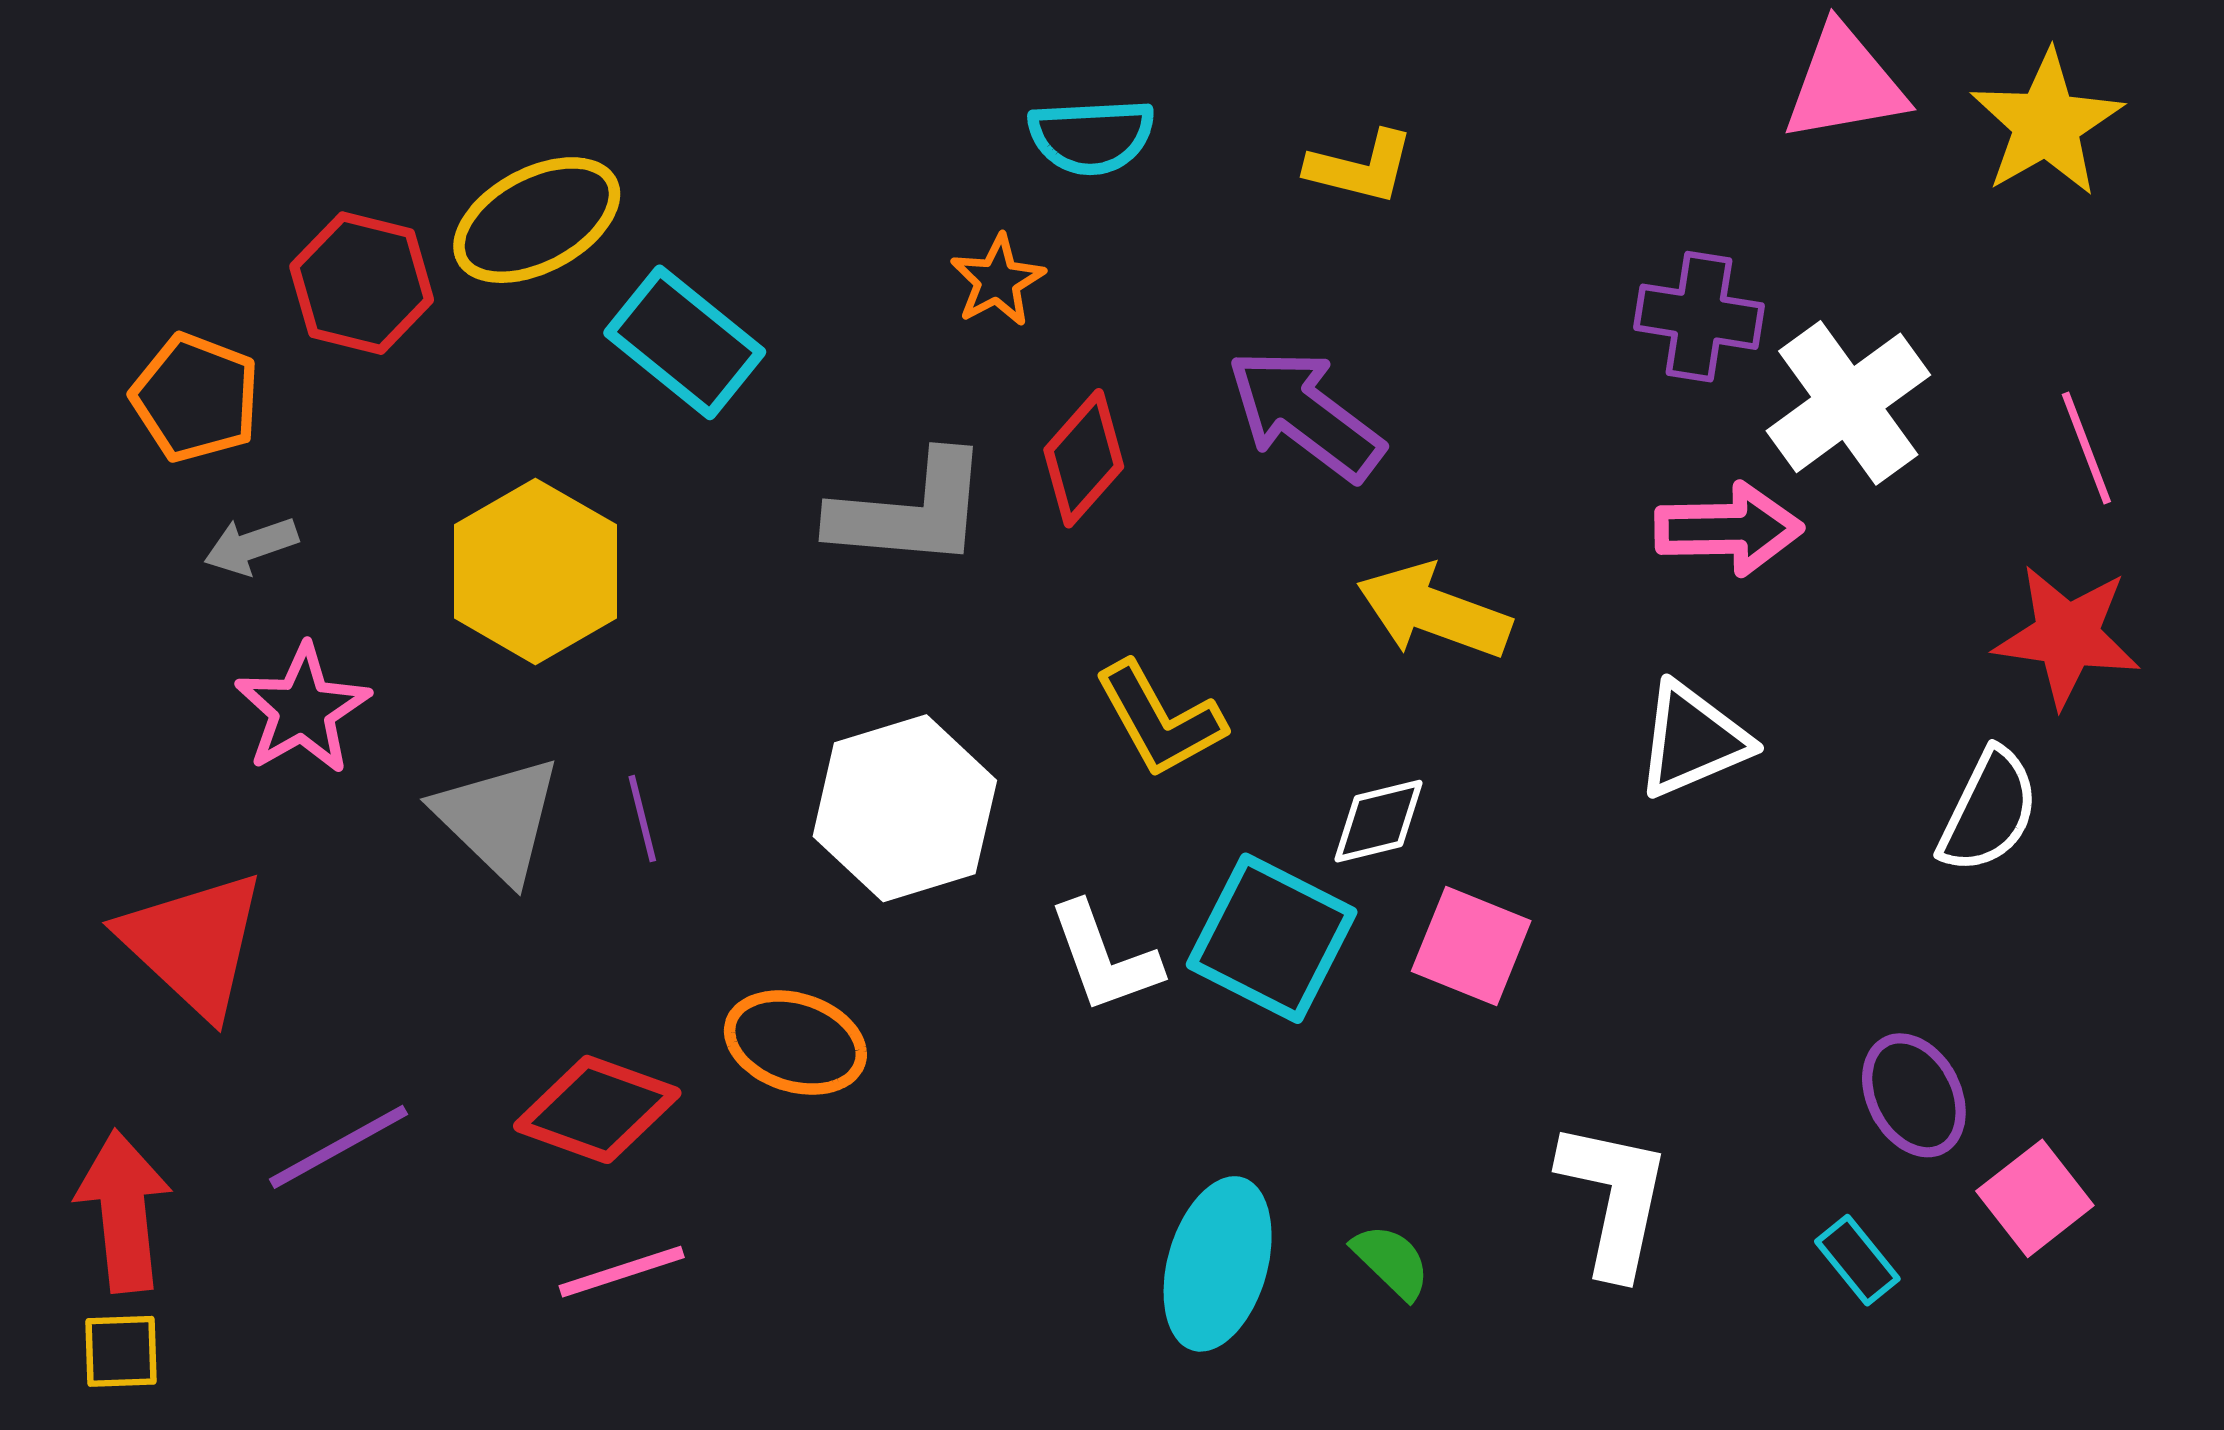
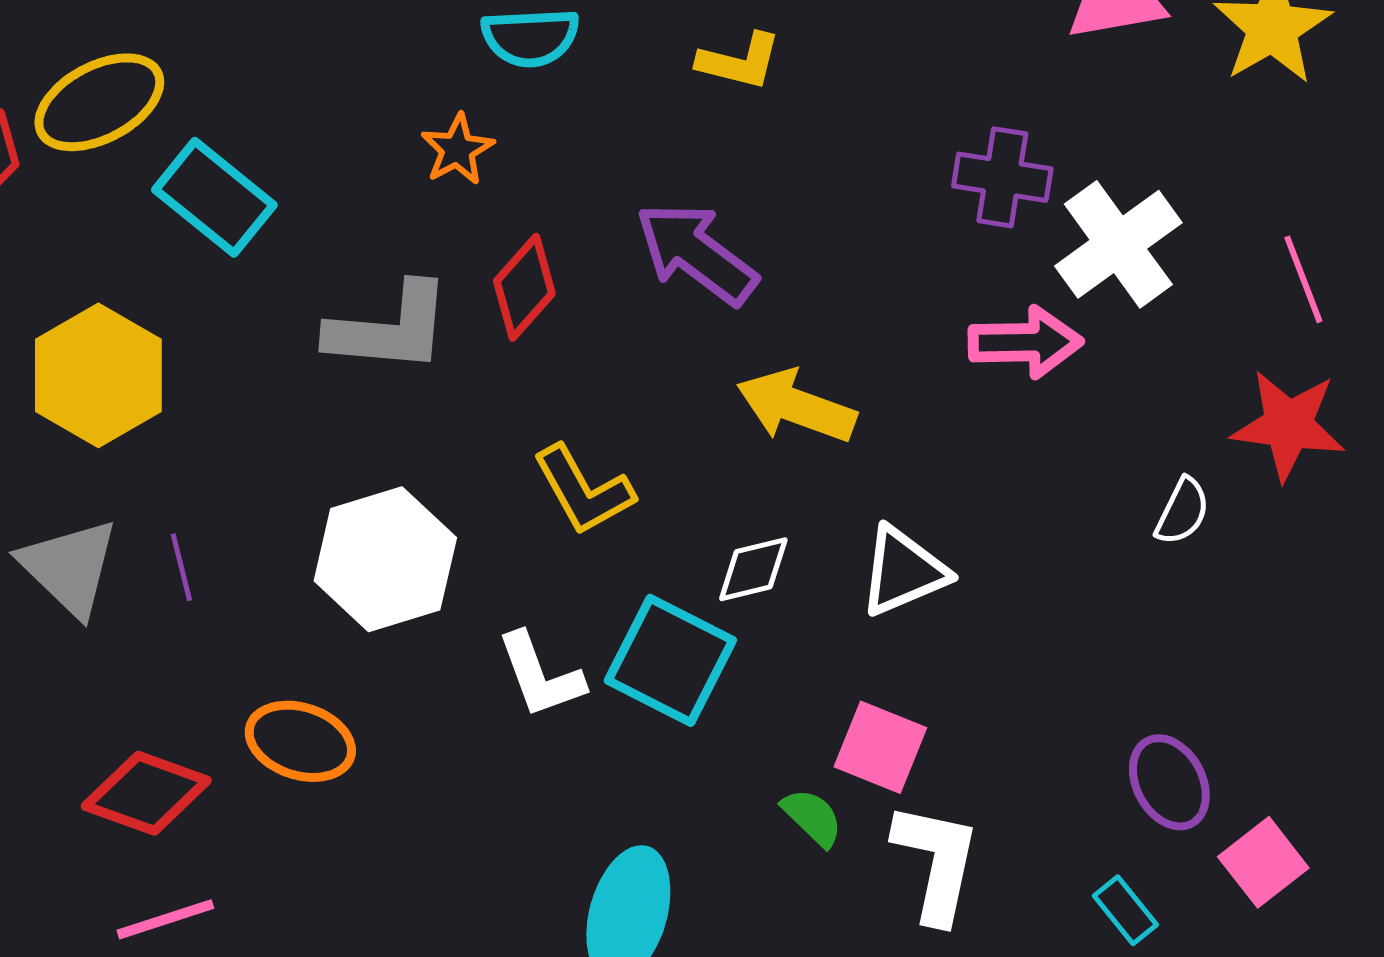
white triangle: (1693, 740) -> (903, 571), moved
white semicircle: (1989, 811) -> (1182, 511), moved, size x0.7
pink square: (1471, 946) -> (880, 747), moved
green semicircle: (1391, 1261) -> (812, 817), moved

